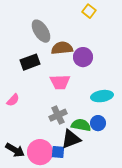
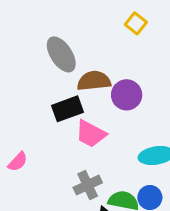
black rectangle: (30, 62) -> (67, 109), moved
pink trapezoid: (60, 82) -> (91, 134), turned 30

